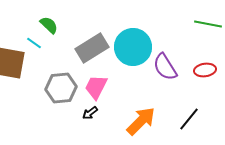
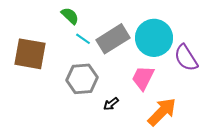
cyan line: (34, 43) -> (83, 39), moved
pink trapezoid: (96, 87) -> (143, 78), moved

